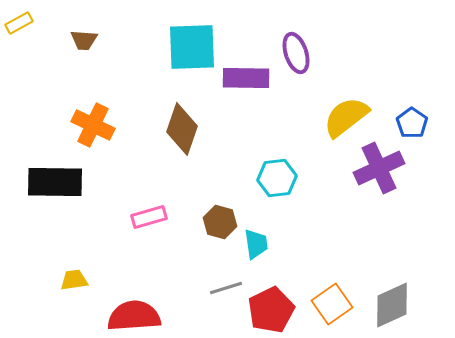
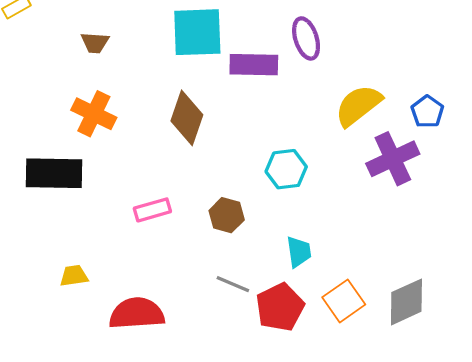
brown trapezoid: (84, 40) -> (95, 43), moved
cyan trapezoid: (256, 244) -> (299, 252), moved
gray line: (226, 288) -> (233, 284), turned 40

